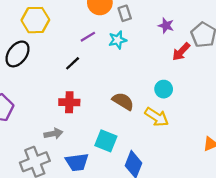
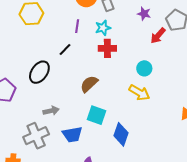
purple line: (88, 37) -> (77, 26), turned -48
black ellipse: (18, 54) -> (39, 72), moved
brown semicircle: (123, 101) -> (89, 84), moved, turned -72
red cross: (69, 102) -> (107, 48), moved

